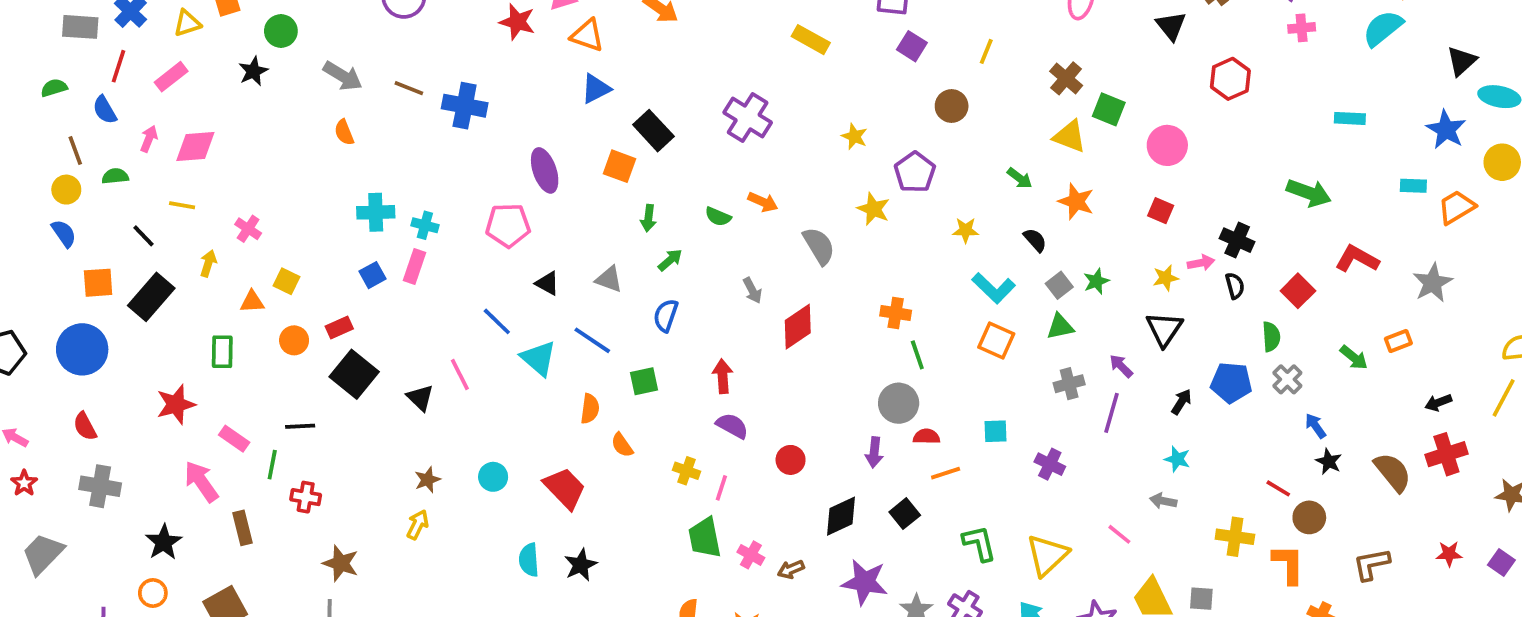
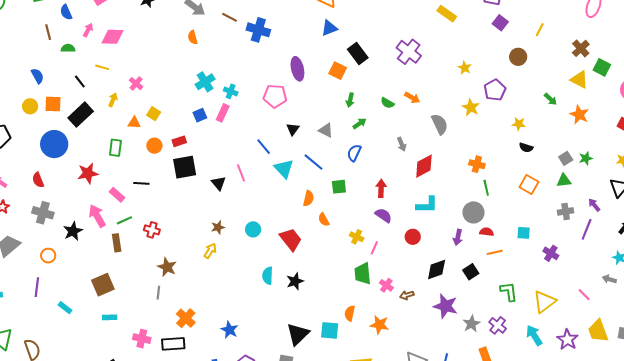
yellow circle: (66, 190) -> (30, 106), moved
cyan cross: (376, 212) -> (205, 82), turned -36
black semicircle: (1035, 240) -> (526, 148), moved, turned 144
black triangle: (547, 283) -> (293, 129), turned 32
cyan L-shape: (994, 288) -> (427, 205), moved, turned -50
blue circle: (82, 349) -> (54, 144), moved
black square: (354, 374) -> (185, 167), turned 35
black line: (300, 426) -> (141, 183), moved
green line: (272, 465) -> (124, 220), moved, turned 49
black star: (164, 542) -> (73, 231), moved
orange circle: (153, 593) -> (48, 256), moved

